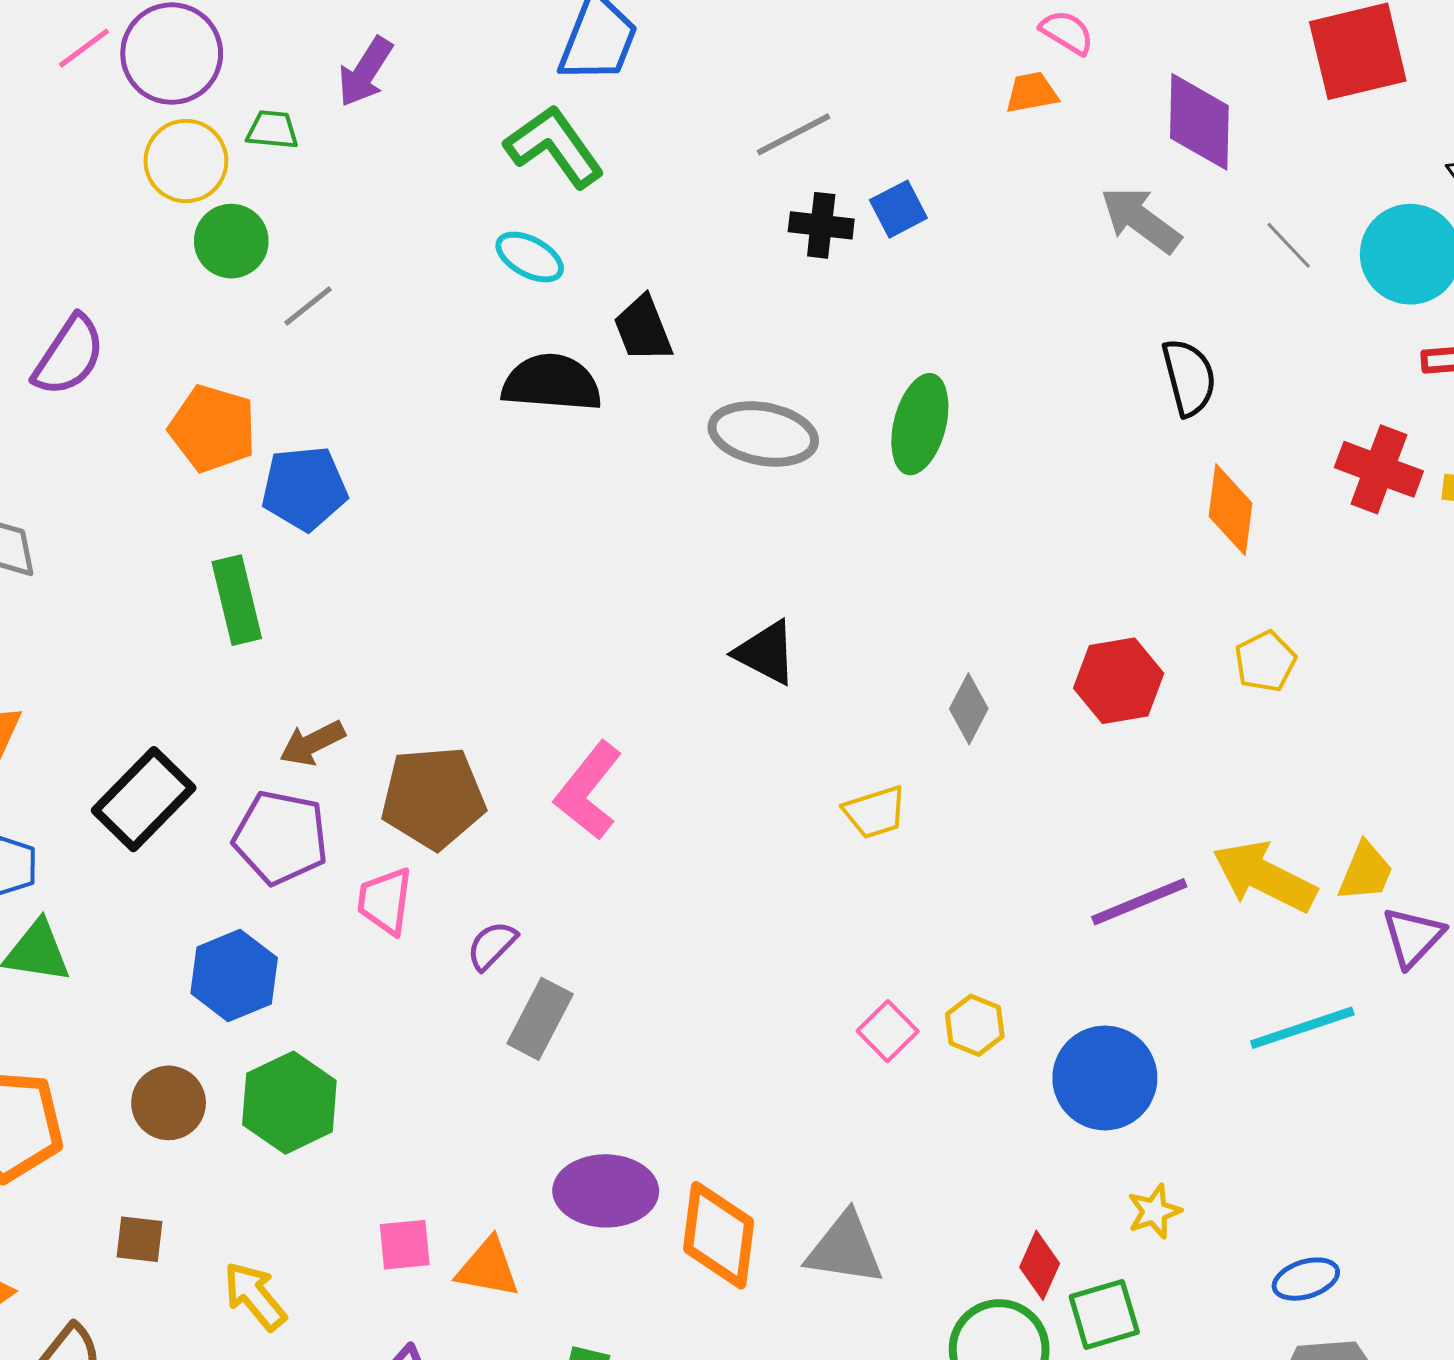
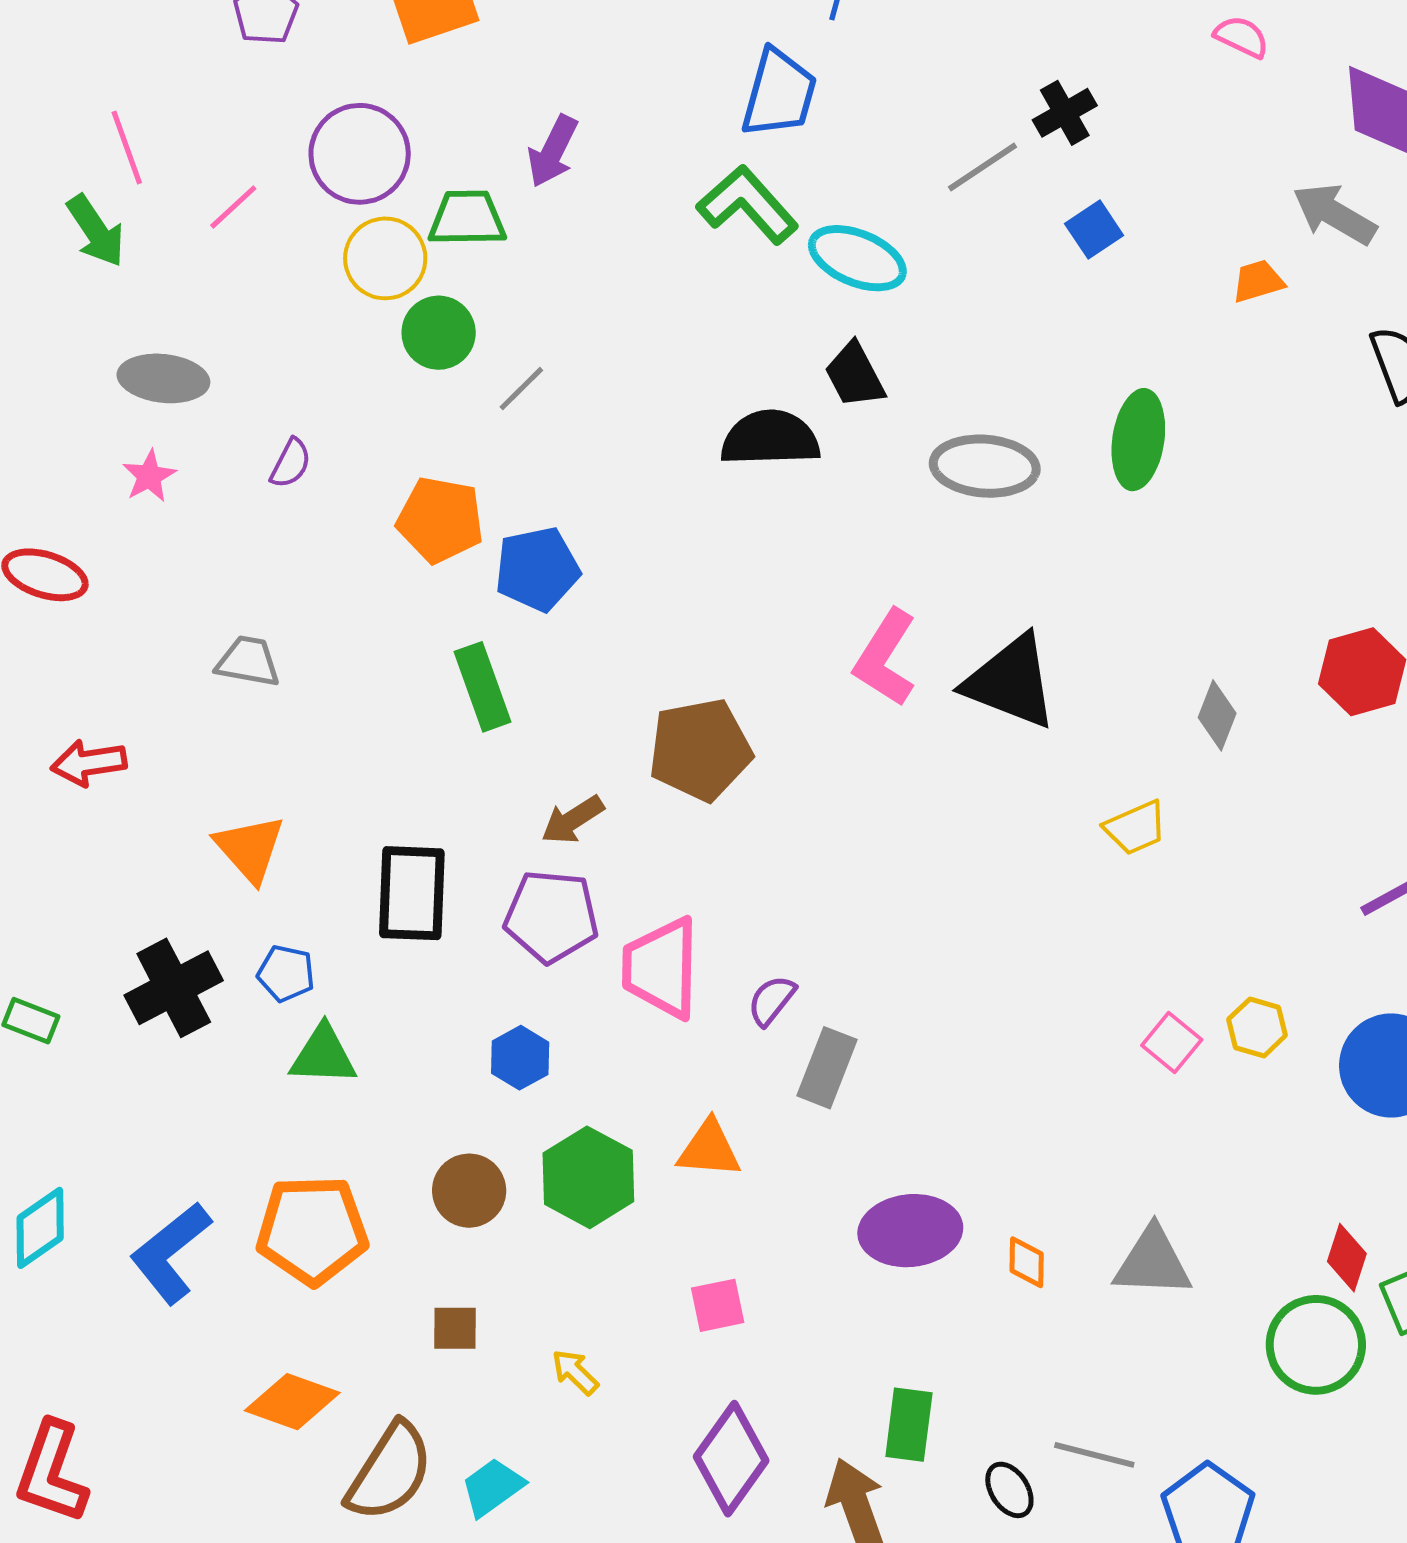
pink line: (84, 48) -> (233, 207), moved
orange trapezoid: (1032, 93) -> (1258, 281), moved
green trapezoid: (272, 130) -> (467, 218), size x1.5
black cross: (821, 225) -> (1065, 113), moved, turned -30
cyan ellipse: (530, 257) -> (857, 258), moved, size x1.4
purple semicircle: (69, 356) -> (291, 463), size x0.6
black triangle: (766, 653) -> (1011, 682), size x1.5
pink L-shape: (588, 791) -> (885, 658), moved
brown pentagon: (433, 798) -> (700, 750), moved
black rectangle: (144, 799) -> (412, 893), turned -36
pink trapezoid: (385, 901) -> (661, 968), size x1.5
blue hexagon: (234, 975) -> (520, 1058), size x0.7
orange diamond: (719, 1235) -> (1027, 1262), size x0.5
orange triangle: (488, 1268) -> (709, 1149), moved
yellow arrow: (255, 1296) -> (575, 1372), size x0.7

